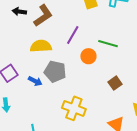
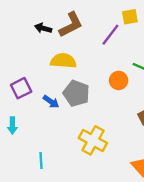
black arrow: (19, 12) -> (43, 28), moved
purple line: (73, 35) -> (110, 35), moved

